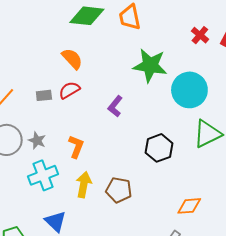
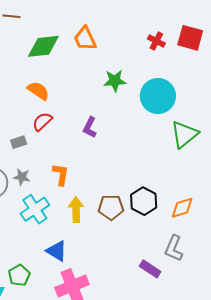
green star: (150, 65) -> (115, 81), size x0.7
gray rectangle: (44, 95) -> (19, 142), moved
black hexagon: (159, 148) -> (144, 201), moved

